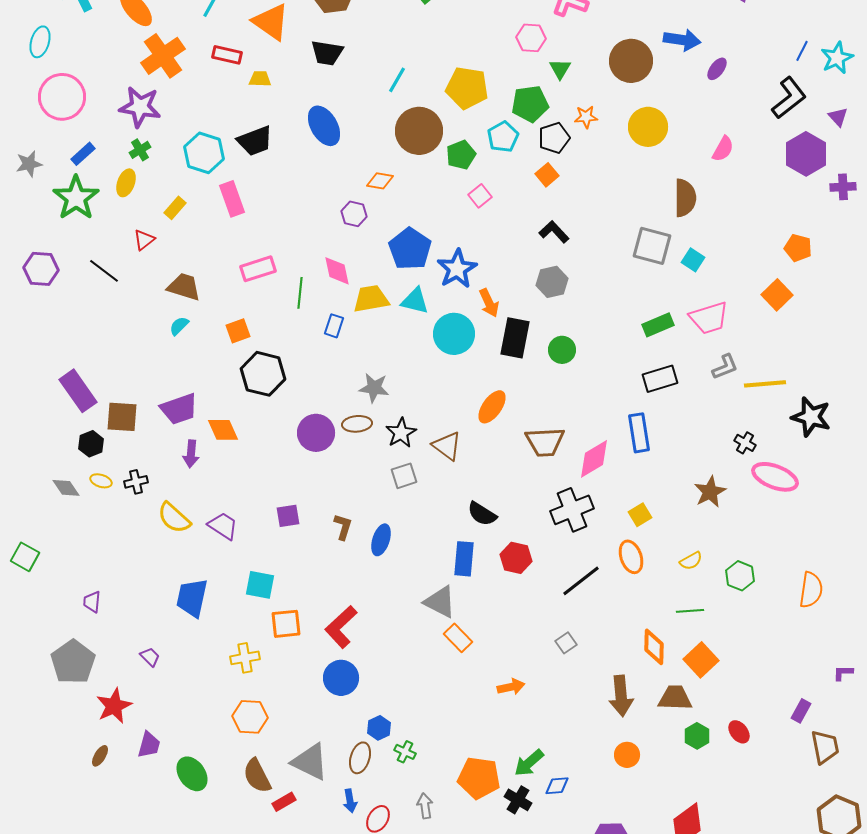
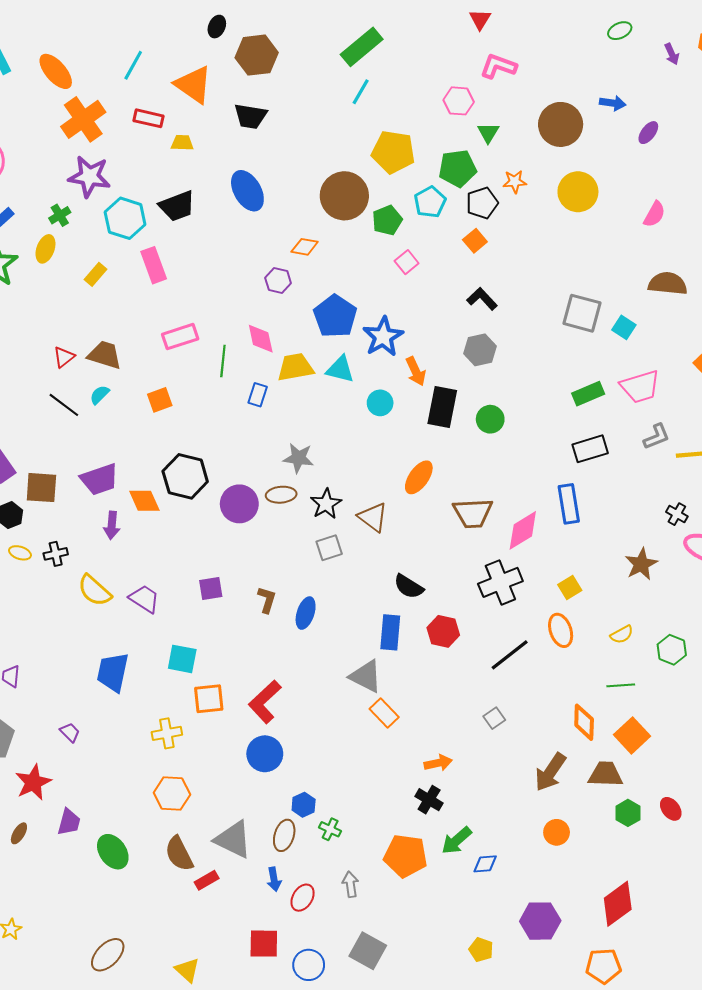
blue arrow: (682, 40) -> (613, 103), size x0.7
cyan line: (397, 80) -> (361, 92), moved
purple star: (140, 107) -> (89, 176), moved
brown semicircle: (685, 198) -> (668, 284), moved, turned -84
red triangle: (144, 240) -> (64, 357), moved
black line: (104, 271) -> (64, 405), moved
cyan circle: (454, 334) -> (380, 403), size x0.6
black hexagon: (263, 374) -> (185, 476), moved
brown arrow: (621, 696) -> (550, 772), turned 39
black cross: (518, 800) -> (429, 800), moved

